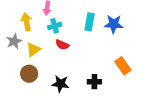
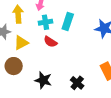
cyan rectangle: (90, 22) -> (68, 22), moved
black cross: (94, 82) -> (77, 83), turned 32

